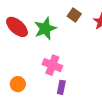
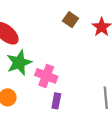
green star: (45, 29) -> (19, 63), moved

